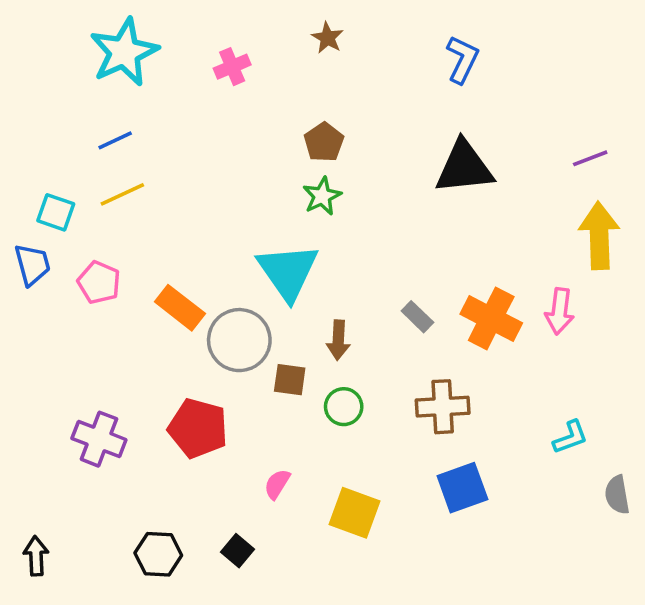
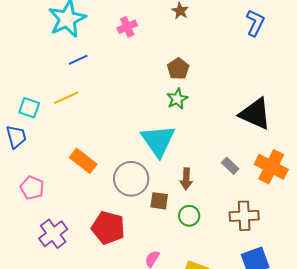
blue line: (115, 140) -> (78, 60), moved
black triangle: (464, 167) -> (255, 114), moved, turned 30
pink pentagon: (99, 282) -> (32, 188), moved
orange rectangle: (180, 308) -> (83, 161), moved
purple cross: (99, 439) -> (53, 234), turned 32

